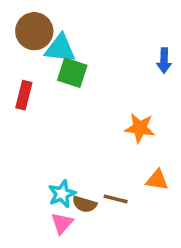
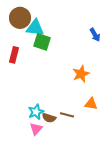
blue arrow: (164, 61) -> (95, 35), turned -32
orange star: (140, 128) -> (81, 74), turned -30

